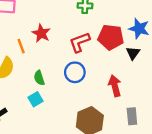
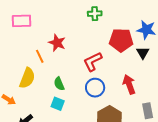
red L-shape: (80, 42) -> (93, 62), moved
blue circle: (75, 72) -> (95, 88), moved
cyan square: (36, 99) -> (58, 104), turned -32

